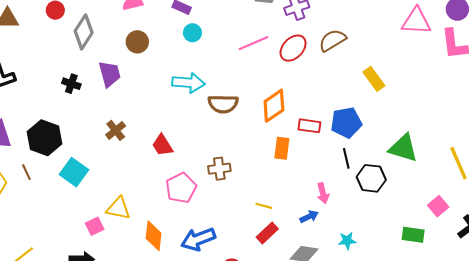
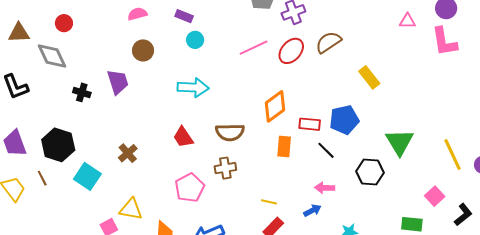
pink triangle: (416, 21) -> (407, 21), size x0.6
gray diamond: (84, 32) -> (52, 56), moved, turned -56
brown semicircle: (223, 104) -> (230, 132), moved
brown cross: (116, 130) -> (128, 153), moved
red trapezoid: (162, 145) -> (183, 137), moved
green triangle: (403, 148) -> (400, 142), turned 44
black line: (346, 158) -> (326, 150), moved, turned -30
pink arrow: (323, 193) -> (325, 188), turned 108

